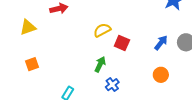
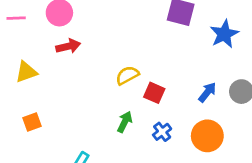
orange circle: (161, 75) -> (207, 136), size x1.5
blue cross: (112, 85) -> (162, 132), moved

